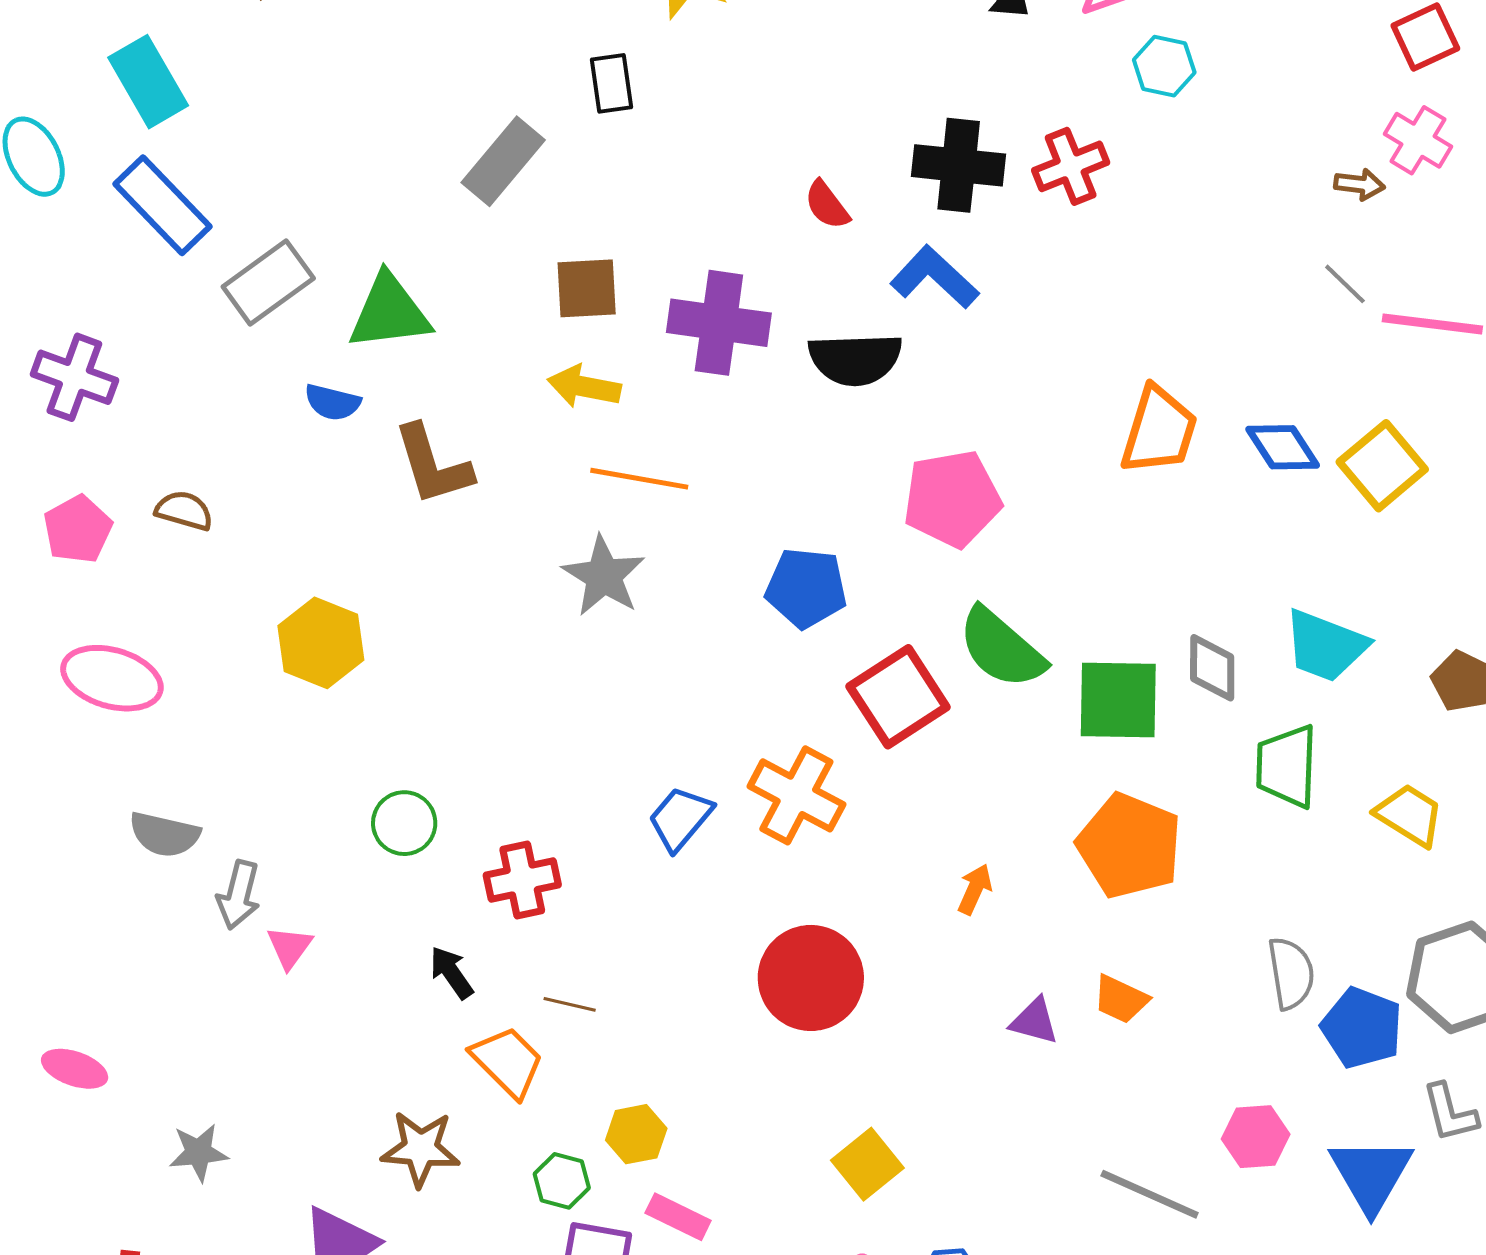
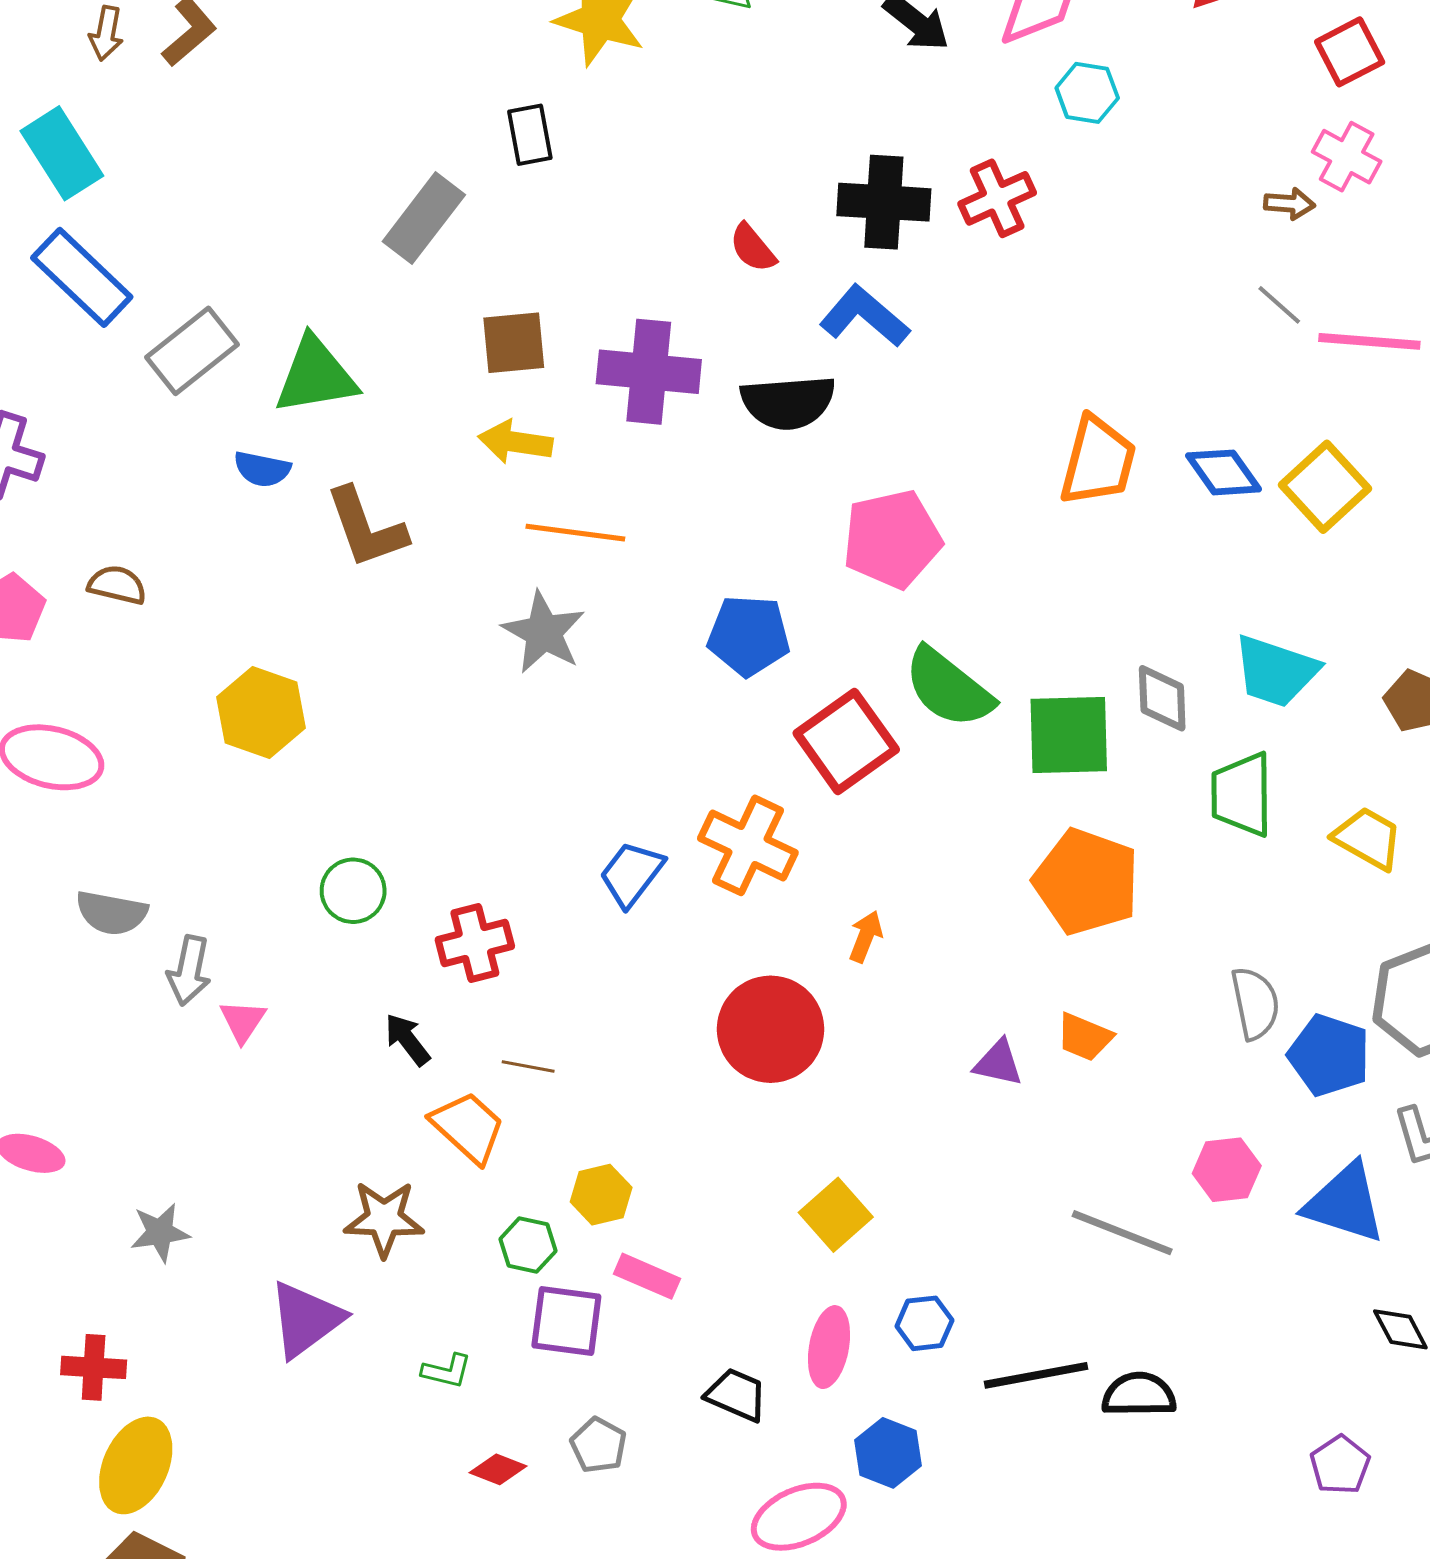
orange arrow: (975, 889) -> (866, 937), moved
blue triangle: (1371, 1175) -> (1345, 1203), turned -40

